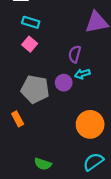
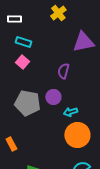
cyan arrow: (82, 74) -> (70, 112), moved
orange rectangle: (18, 119) -> (11, 144), moved

